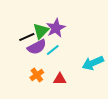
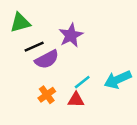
green triangle: (41, 31) -> (20, 23), moved, turned 30
cyan line: (53, 50) -> (82, 82), moved

